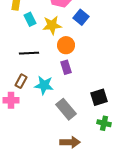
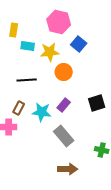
cyan rectangle: (30, 19) -> (28, 46), turned -56
purple rectangle: (66, 67) -> (64, 105), moved, turned 56
black square: (99, 97) -> (97, 103), moved

